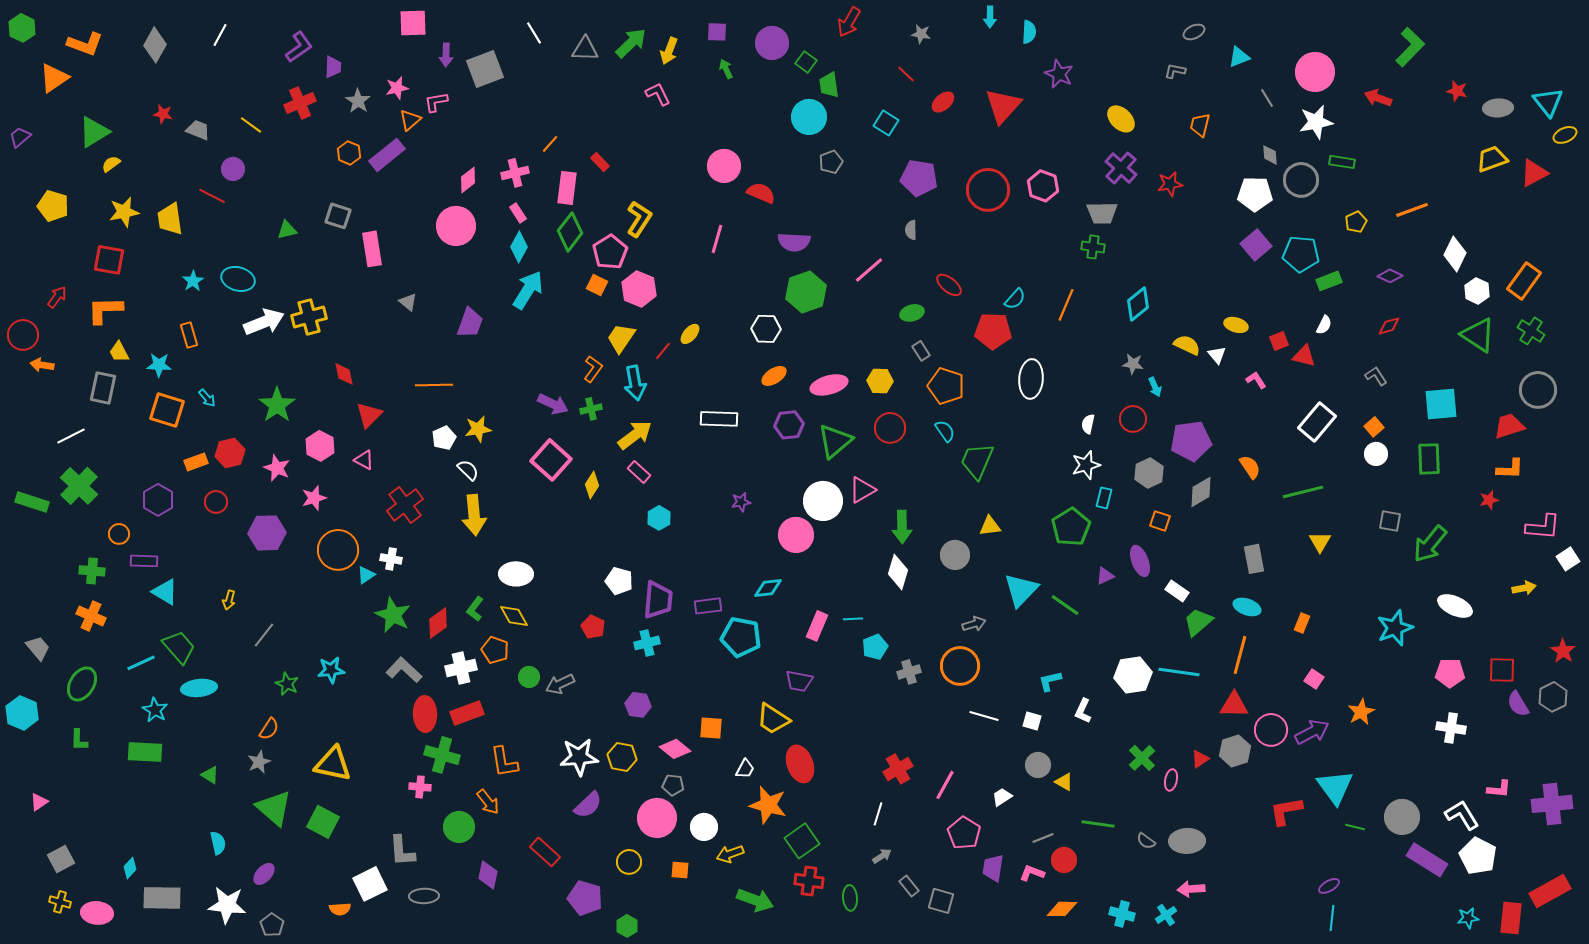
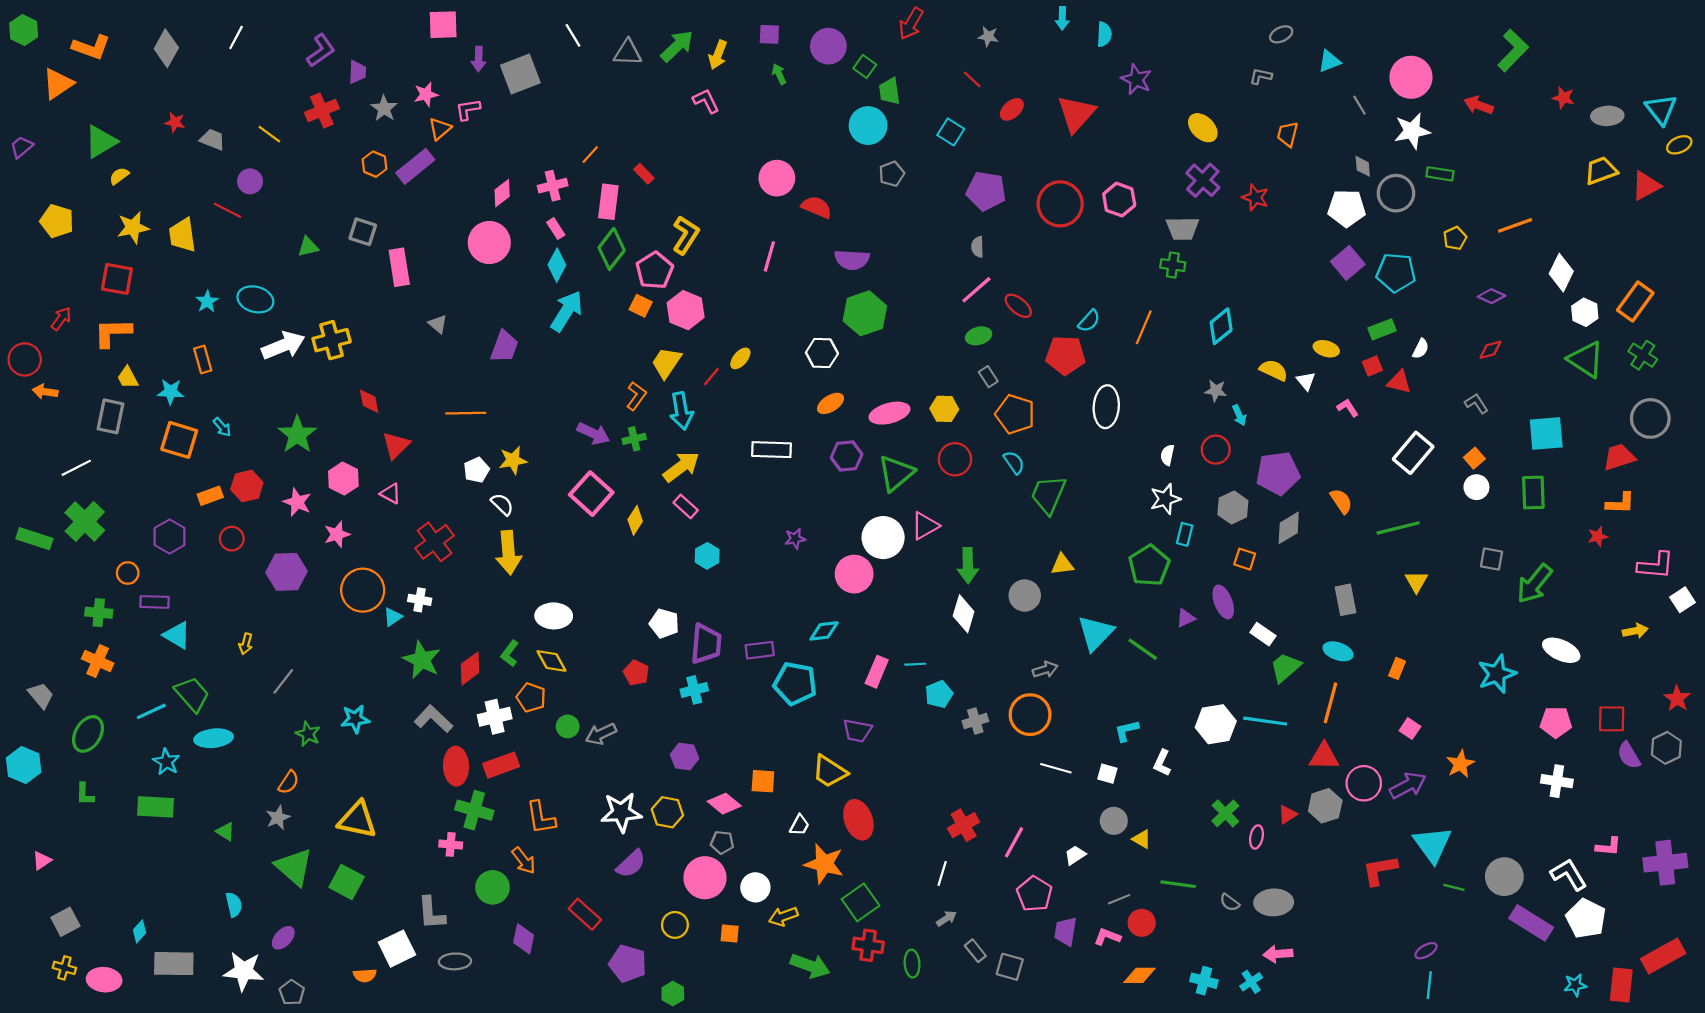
red star: (1170, 184) -> (1255, 197), turned 30
pink line: (869, 270) -> (976, 290), moved
green rectangle: (1329, 281) -> (1382, 329), moved

